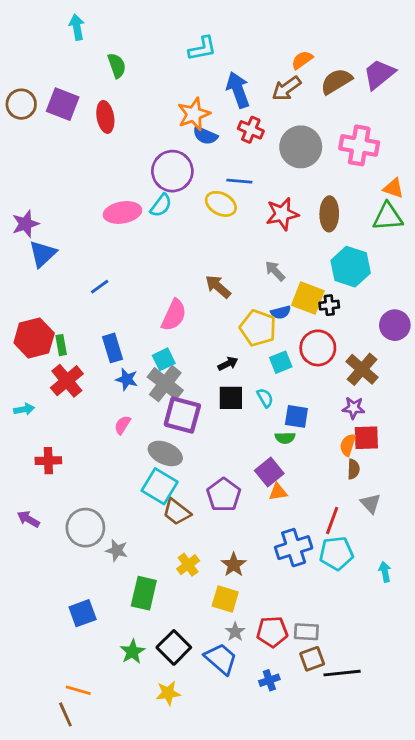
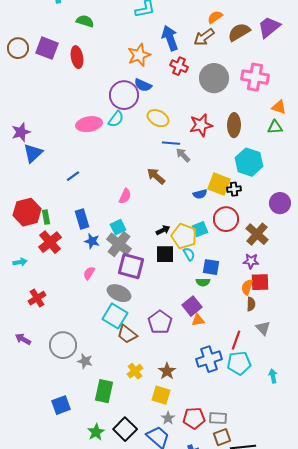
green semicircle: (117, 66) -> (85, 21), turned -54
blue semicircle: (205, 135) -> (143, 85), moved
blue line: (239, 181) -> (171, 143), moved
green triangle: (388, 217) -> (275, 127), size x0.7
gray arrow: (275, 271) -> (183, 155), moved
pink semicircle: (174, 315) -> (125, 196), size x0.7
yellow pentagon: (258, 328) -> (184, 236), moved
red cross: (48, 461) -> (37, 298), turned -30

